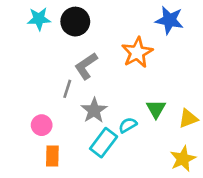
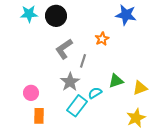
orange star: (137, 52) -> (102, 39), size x0.6
gray line: (67, 89) -> (83, 61), moved
green triangle: (156, 109) -> (116, 81), turned 42

